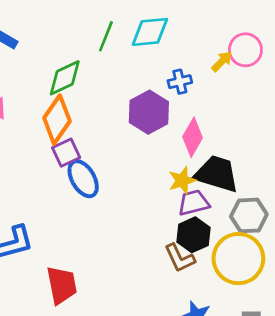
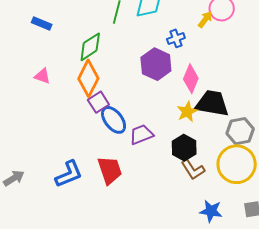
purple trapezoid: (194, 203) -> (141, 135), moved
black hexagon: (193, 235) -> (184, 148), moved
red trapezoid: (62, 285) -> (110, 170), moved

